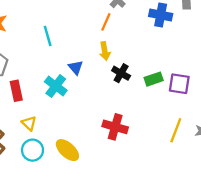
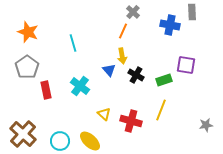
blue triangle: (76, 67) -> (109, 70), moved
purple square: (179, 84) -> (186, 65), moved
yellow triangle: (29, 123) -> (104, 114), moved
yellow line: (176, 130) -> (161, 110), moved

